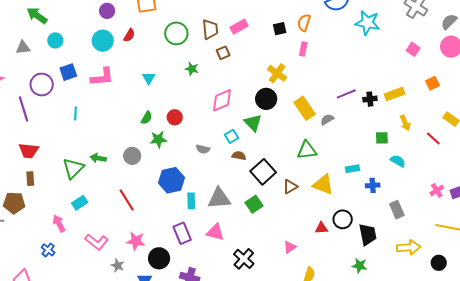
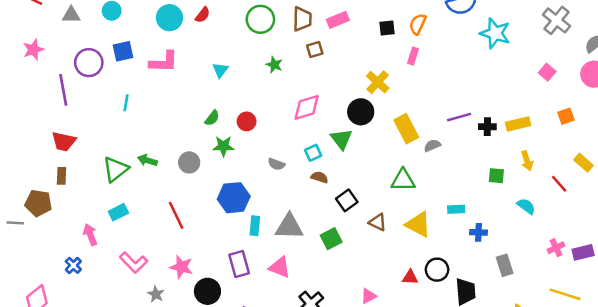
cyan semicircle: (398, 161) -> (526, 206), moved
black square: (263, 172) -> (347, 200), size x0.7
brown triangle: (290, 187) -> (378, 222), turned 49

